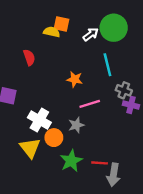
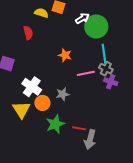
green circle: (114, 28) -> (96, 27), moved
yellow semicircle: (52, 32) -> (41, 13), moved
cyan line: (107, 65) -> (104, 54), moved
pink line: (90, 104) -> (86, 73), moved

